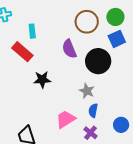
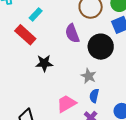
cyan rectangle: (32, 31) -> (36, 14), turned 48

